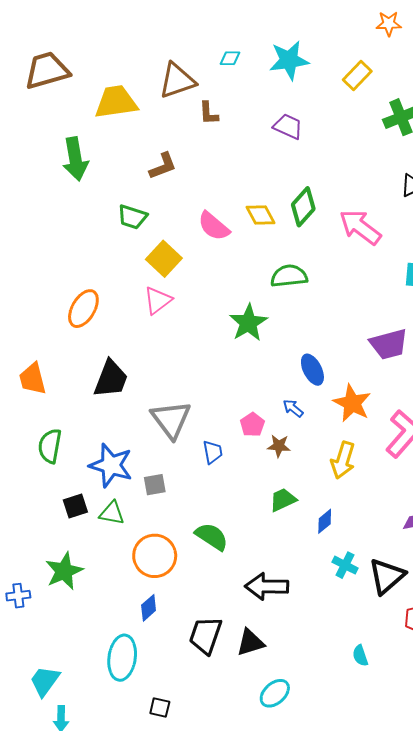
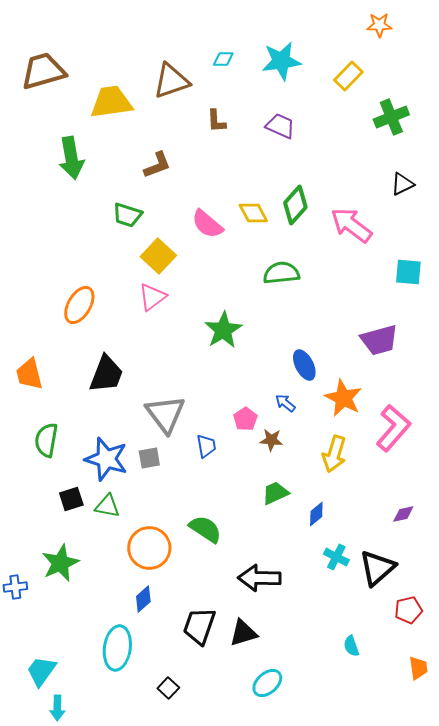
brown L-shape: (209, 113) -> (216, 121), moved
green star: (248, 323) -> (223, 330), moved
gray square: (155, 485) -> (149, 458), moved
black square: (160, 707) -> (168, 688), moved, turned 30

